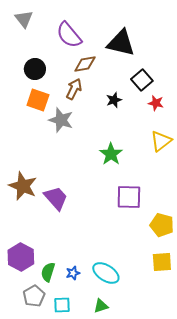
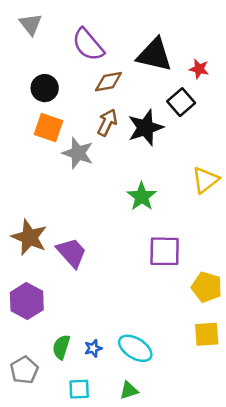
brown arrow: (74, 89) -> (107, 122), moved
black star: (114, 100) -> (145, 128), size x1.8
red star: (156, 103) -> (199, 69), moved
purple hexagon: (21, 257) -> (27, 301), moved
gray pentagon: (34, 296) -> (24, 370), moved

